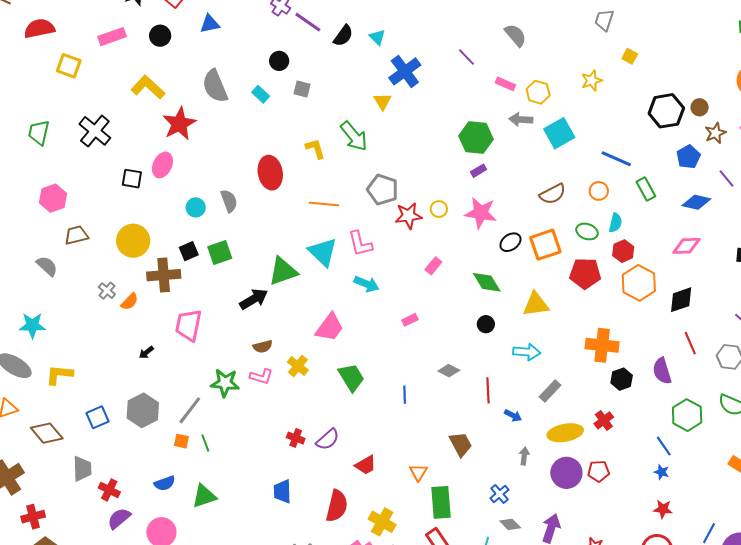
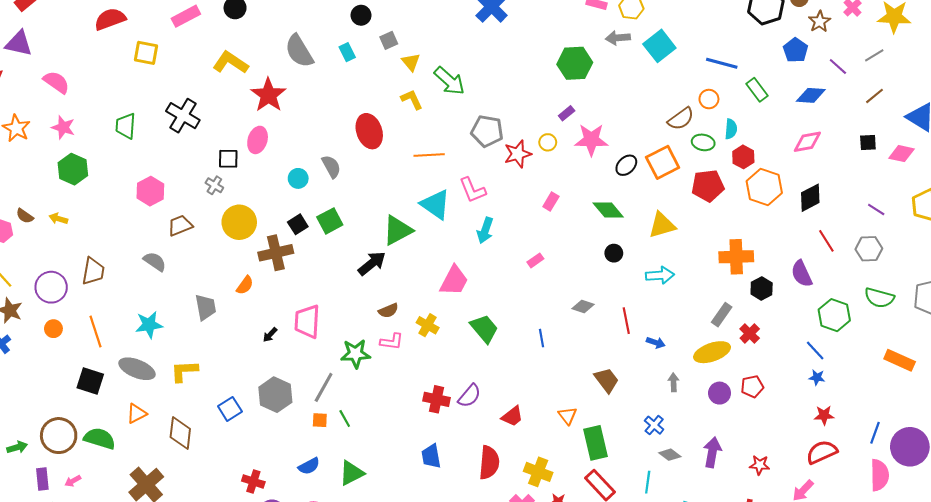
gray square: (302, 89) -> (389, 40), turned -30
cyan rectangle: (261, 94) -> (347, 52), turned 30
yellow triangle: (382, 101) -> (411, 62), moved
purple rectangle: (479, 171) -> (567, 113), moved
brown semicircle: (553, 194) -> (681, 119), moved
cyan arrow: (366, 284) -> (485, 230), turned 95
gray cross: (107, 291) -> (214, 185), moved
pink trapezoid: (189, 325) -> (307, 321), moved
gray rectangle: (550, 391) -> (722, 315), moved
brown diamond: (47, 433) -> (180, 433), turned 56
red cross: (296, 438) -> (436, 399), size x1.4
gray trapezoid: (82, 469) -> (206, 307), moved
purple circle: (566, 473) -> (720, 393), size x0.7

